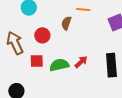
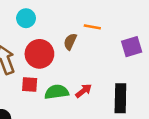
red circle: (42, 35) -> (39, 54), size x1.5

